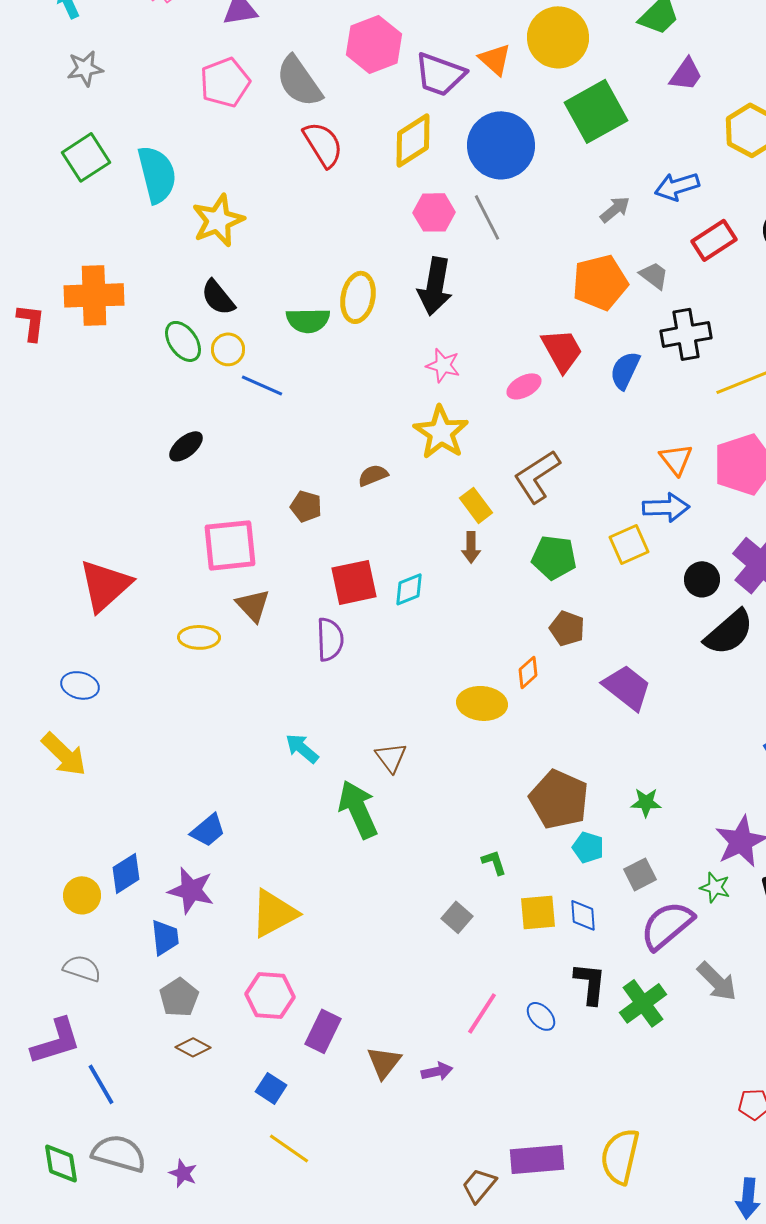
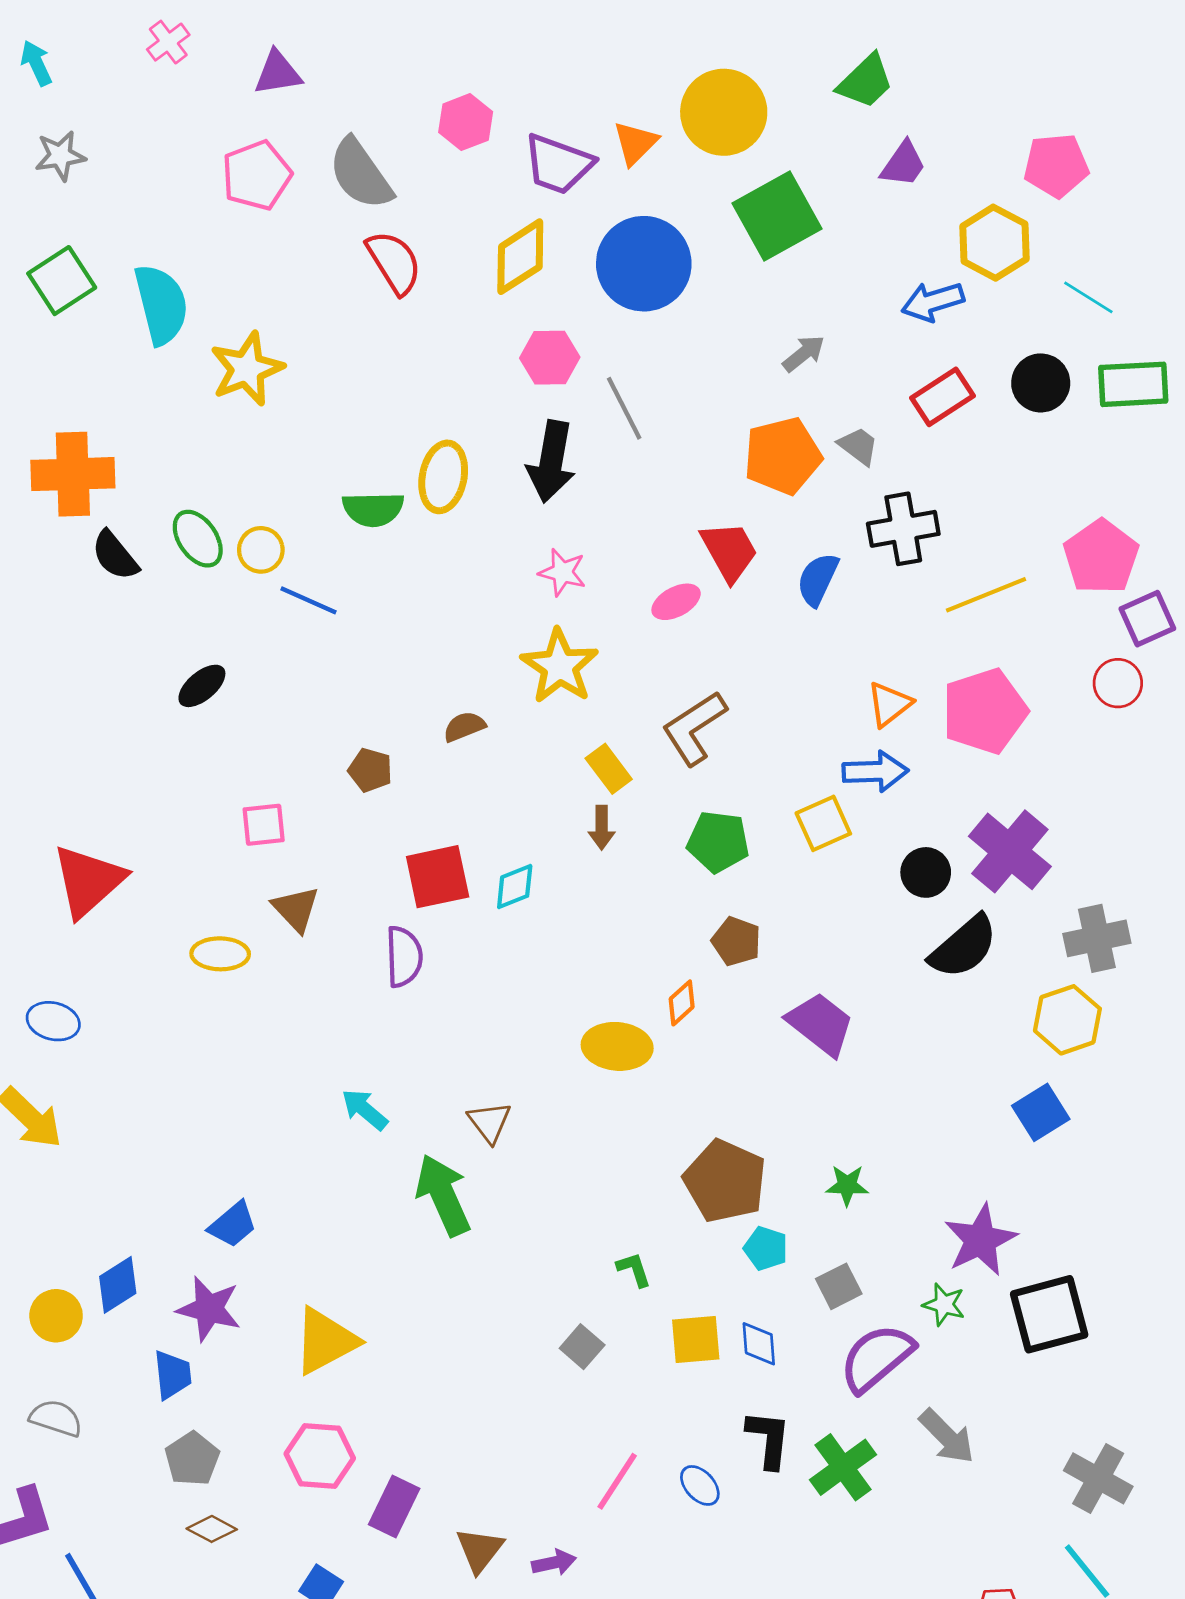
pink hexagon: (374, 44) -> (466, 122), size x0.7
orange triangle: (495, 59) -> (635, 143), turned 33
blue arrow: (677, 186) -> (933, 302), moved
gray line: (487, 217) -> (624, 408), moved
black semicircle: (218, 297) -> (115, 555), moved
orange triangle: (676, 459) -> (889, 704), turned 30
pink square: (230, 545) -> (264, 825), size x0.6

